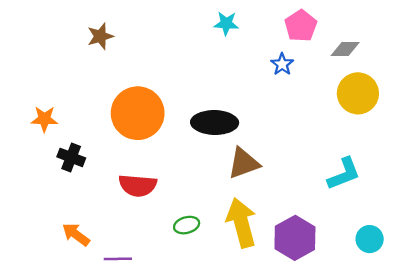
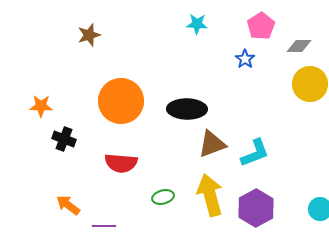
cyan L-shape: (344, 174) -> (255, 153), moved

